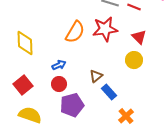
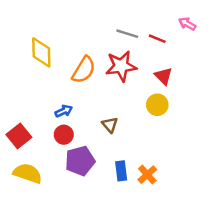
yellow diamond: (25, 43) -> (41, 52), moved
brown triangle: (96, 76) -> (110, 125), turned -32
blue rectangle: (109, 92) -> (121, 171), moved, turned 35

